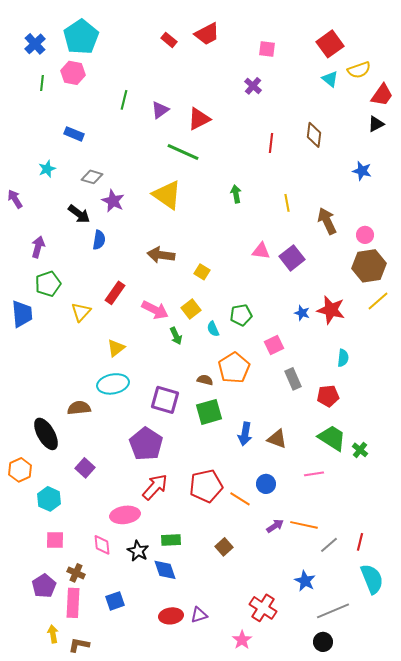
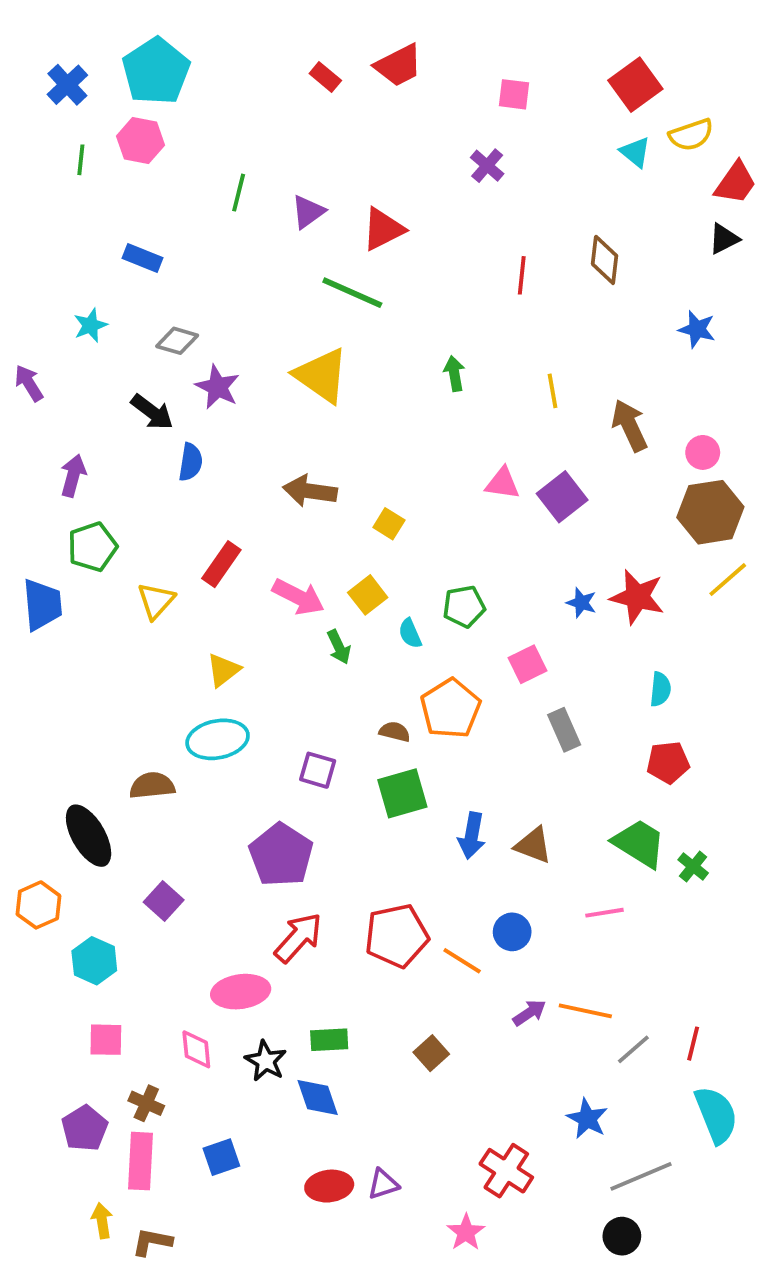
red pentagon: (328, 396) -> (668, 762), moved
purple square: (165, 400) -> (318, 770), size x0.7

